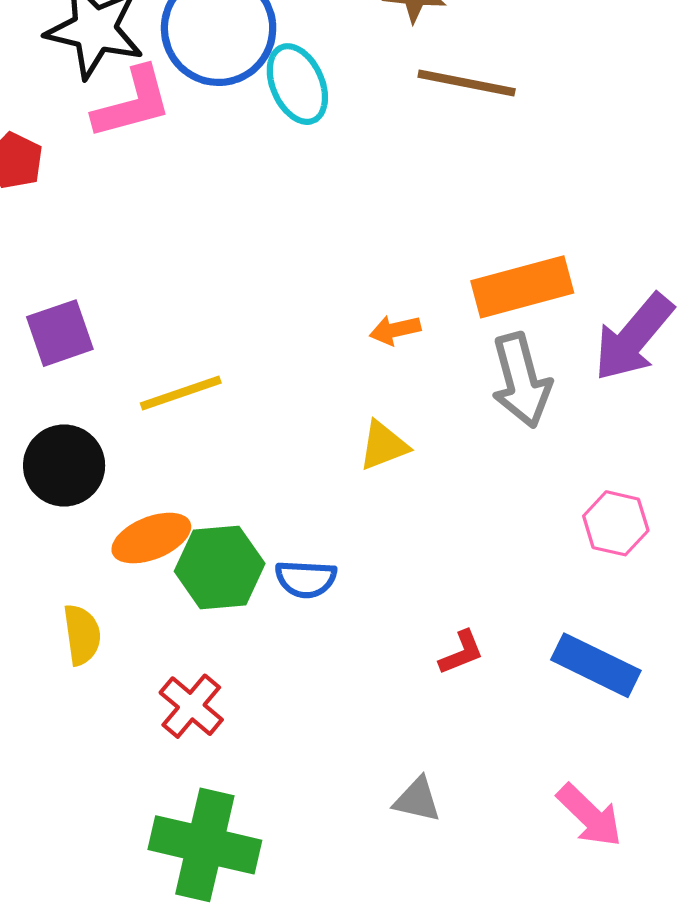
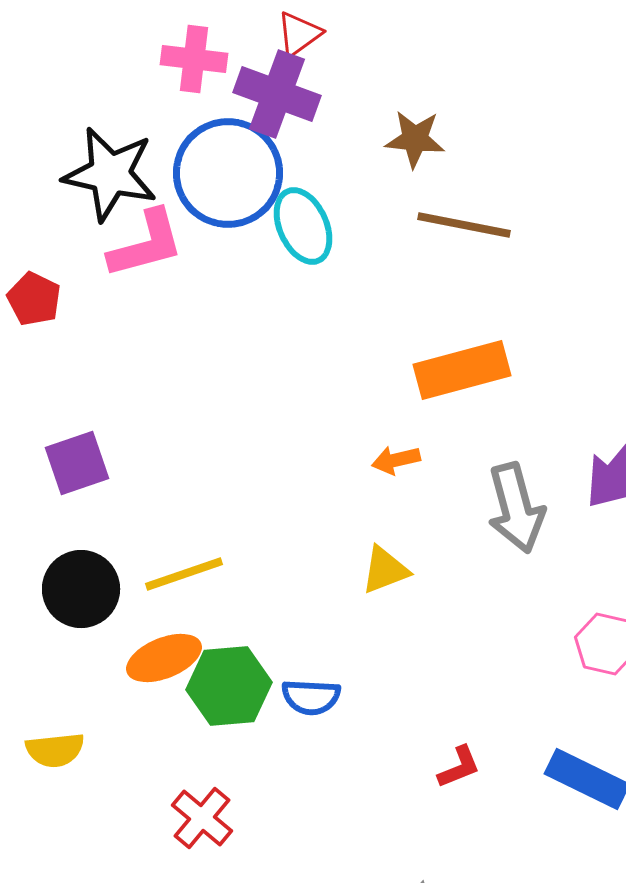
orange rectangle: (522, 287) -> (462, 370), moved
yellow line: (181, 393) -> (184, 574), moved
yellow semicircle: (82, 635) -> (55, 750), moved, turned 92

